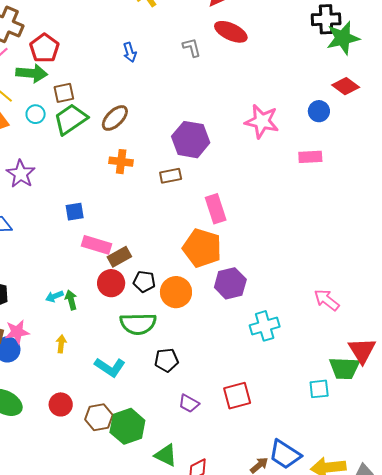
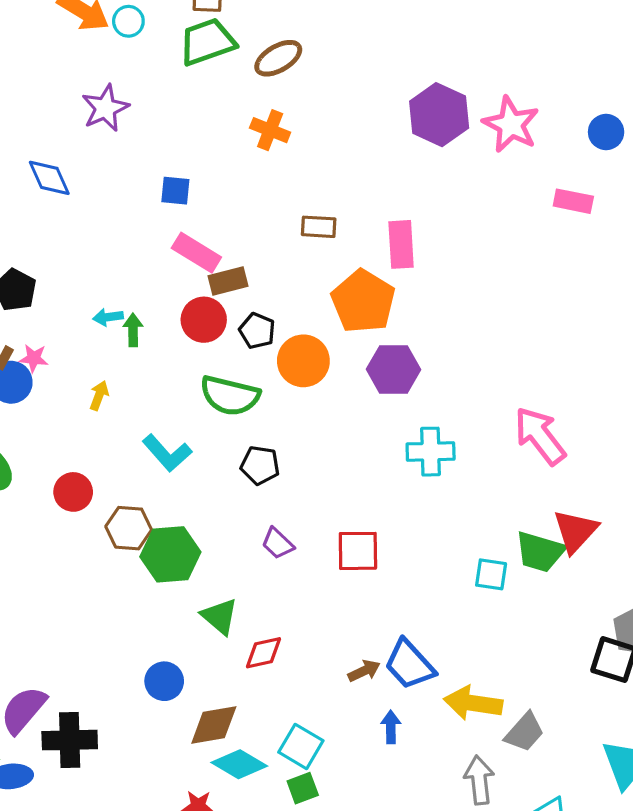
cyan circle: (36, 114) -> (128, 21), moved
purple hexagon: (191, 140) -> (439, 115), moved
brown rectangle: (171, 176) -> (319, 227), moved
pink arrow: (327, 300) -> (540, 436), size x1.4
pink star: (17, 332) -> (34, 358), size x0.7

